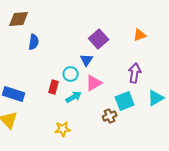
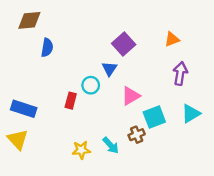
purple arrow: (135, 73) -> (180, 73), moved
pink triangle: (94, 83) -> (131, 96), moved
cyan arrow: (74, 97) -> (111, 145), moved, turned 77

